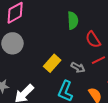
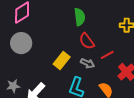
red semicircle: (93, 40) -> (87, 41), moved

